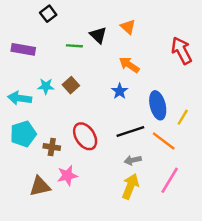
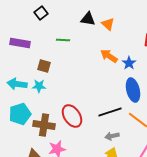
black triangle: (98, 35) -> (88, 19), moved, turned -35
brown square: (71, 85) -> (44, 66), moved, turned -32
cyan star: (46, 86) -> (39, 86), moved
blue star: (120, 91) -> (129, 63), moved
brown cross: (52, 147) -> (44, 125), size x1.5

